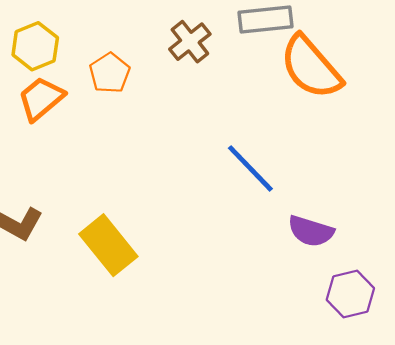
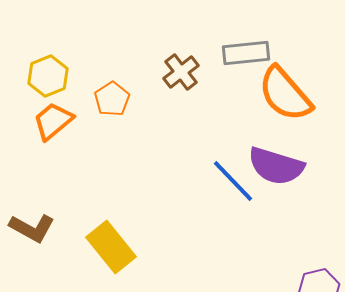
purple semicircle: (311, 231) -> (276, 166), moved, size x1.4

